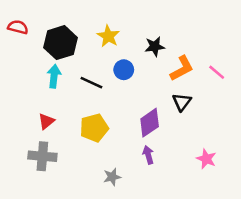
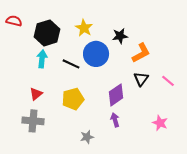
blue circle: (124, 70) -> (96, 54), size x1.6
pink line: (217, 72) -> (168, 81), moved

